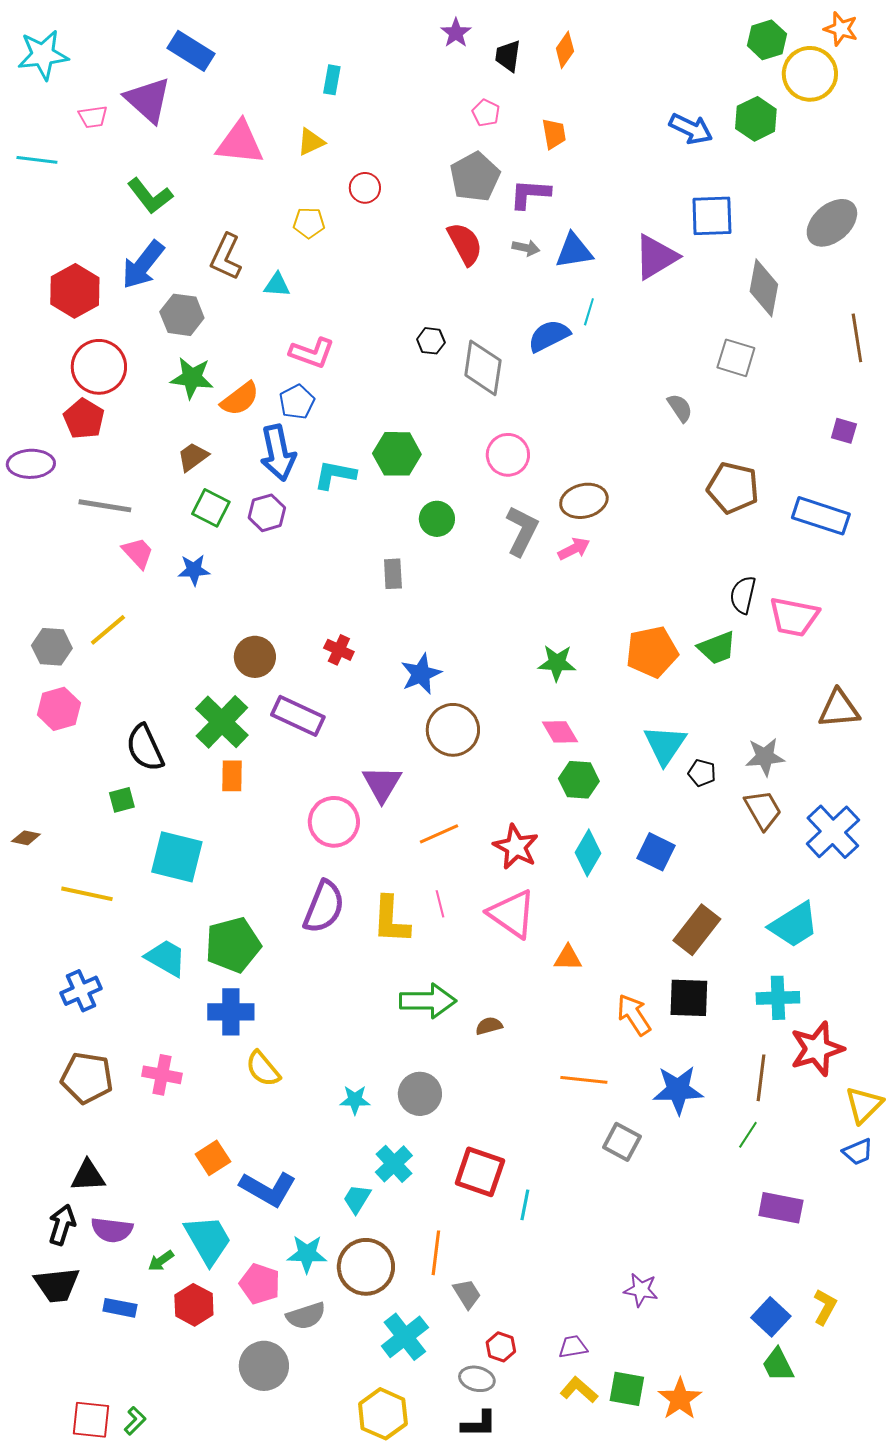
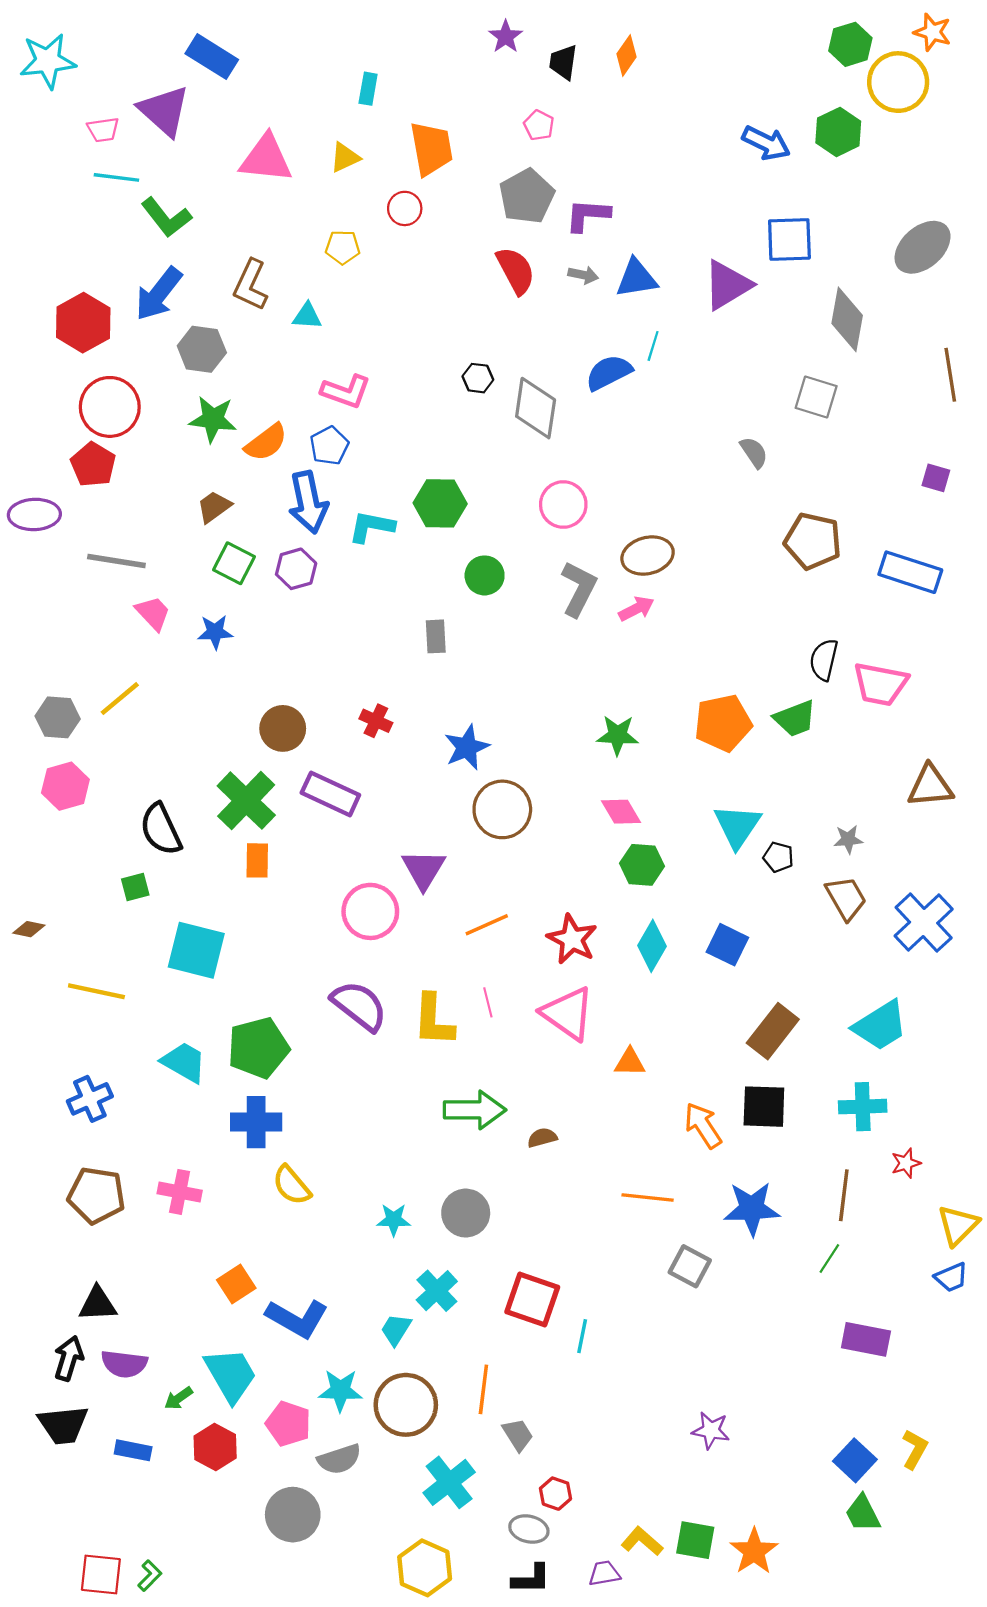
orange trapezoid: (554, 134) -> (431, 149), moved, size x1.6
cyan line: (37, 160) -> (116, 177), moved
gray star: (765, 757) -> (848, 839), size x0.7
purple semicircle: (324, 907) -> (359, 1006), turned -74
red star: (817, 1049) -> (906, 1163), size x0.5
purple trapezoid: (573, 1347) -> (604, 1573), moved

